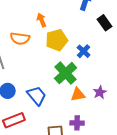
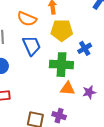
green cross: (66, 73) -> (61, 65), turned 30
blue trapezoid: (37, 96) -> (32, 46), moved

